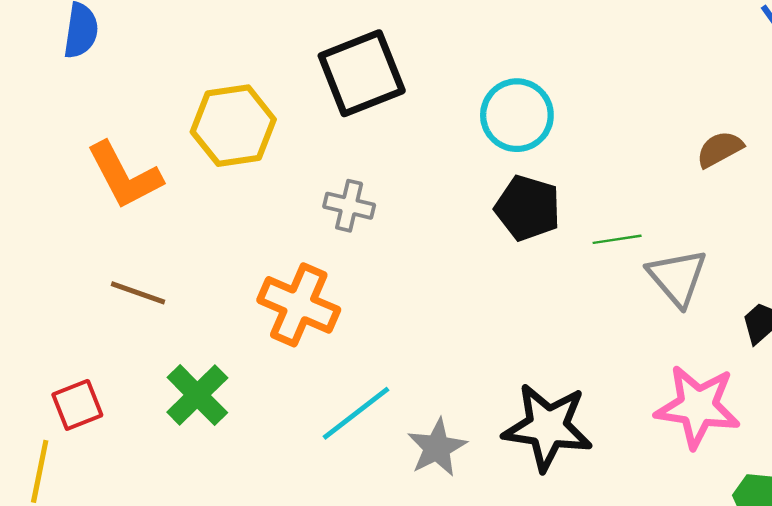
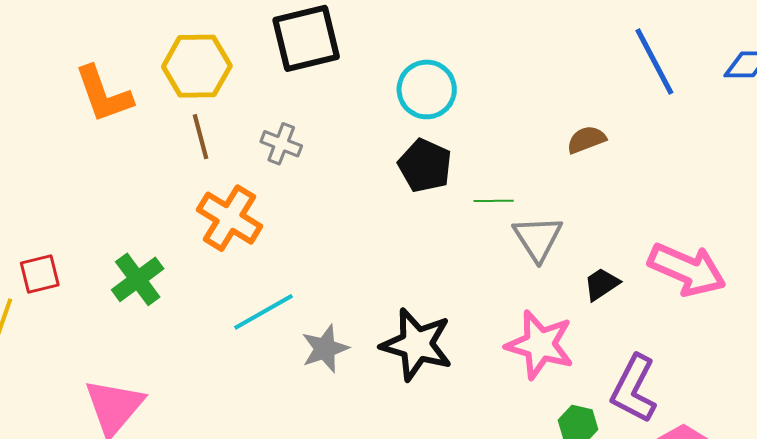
brown line: (138, 293) -> (201, 137), moved, turned 48

